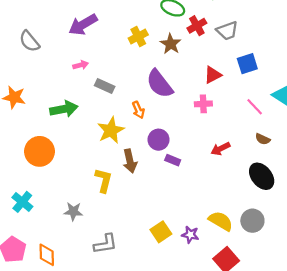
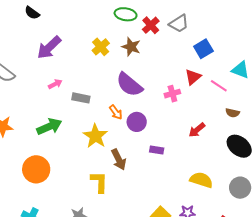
red triangle: (213, 75) -> (193, 77), moved
purple circle: (159, 140) -> (137, 122), moved
yellow semicircle: (221, 221) -> (201, 180), moved

